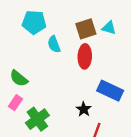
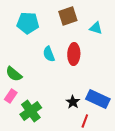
brown square: (86, 29) -> (68, 16), moved
cyan semicircle: (54, 44) -> (49, 54), moved
blue rectangle: (110, 91) -> (98, 99), moved

